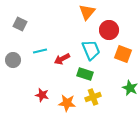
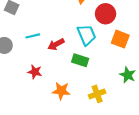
red star: (42, 95) -> (35, 72), moved
yellow cross: (93, 97) -> (97, 94), moved

